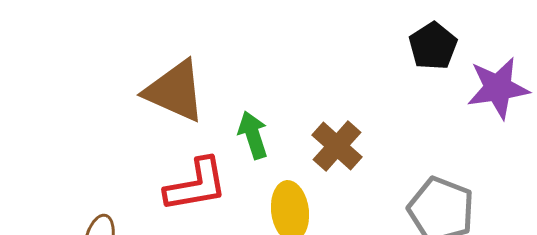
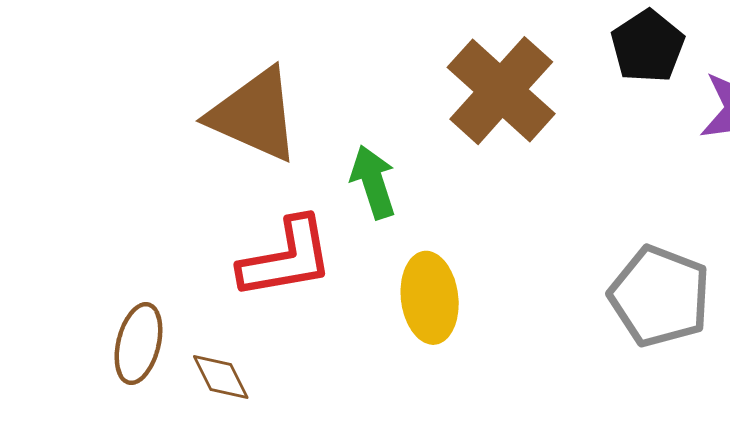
brown cross: (337, 146) -> (501, 91), moved, size x1.4

